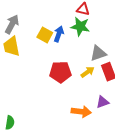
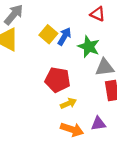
green star: (80, 26) -> (89, 47), moved
yellow arrow: (87, 72) -> (68, 103), moved

